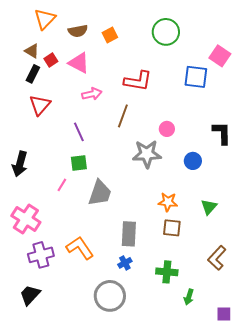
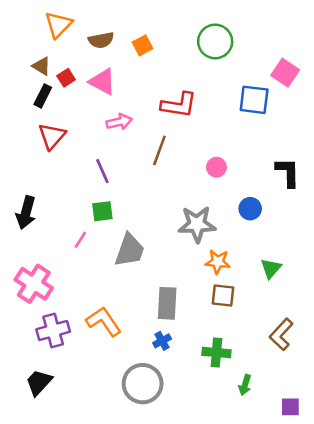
gray star: (147, 154) -> (197, 224), moved

